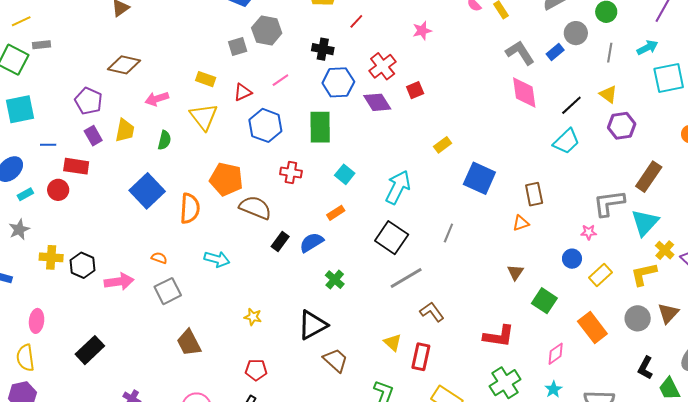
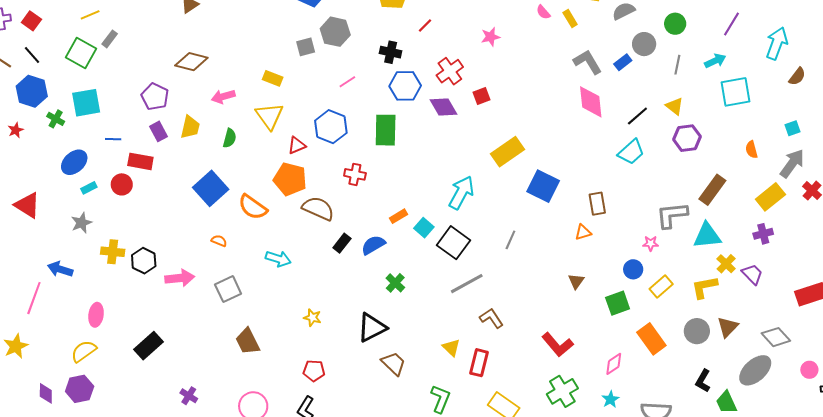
gray rectangle: (42, 45) -> (110, 39), turned -48
red triangle: (243, 92) -> (297, 145), moved
yellow rectangle: (443, 145) -> (507, 152), size x1.8
cyan square: (345, 174) -> (424, 228), moved
orange semicircle: (190, 208) -> (253, 207), turned 120
cyan triangle: (645, 223) -> (707, 236), turned 40
orange semicircle: (159, 258) -> (219, 241), moved
green square: (544, 301) -> (618, 303), moved, turned 35
red L-shape: (499, 336) -> (558, 345), turned 40
yellow semicircle: (25, 358) -> (84, 351), turned 60

